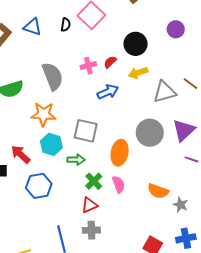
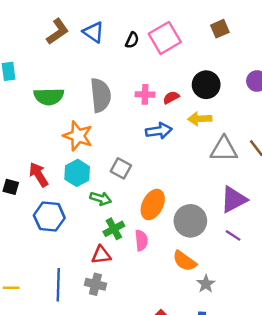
gray square: (86, 131) -> (121, 168), size x0.7
gray circle: (150, 133) -> (190, 221), moved

